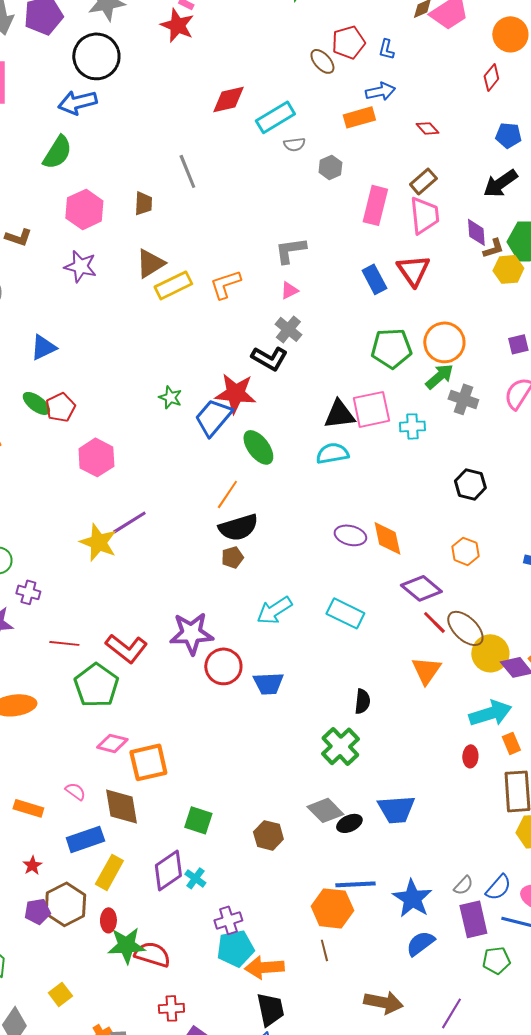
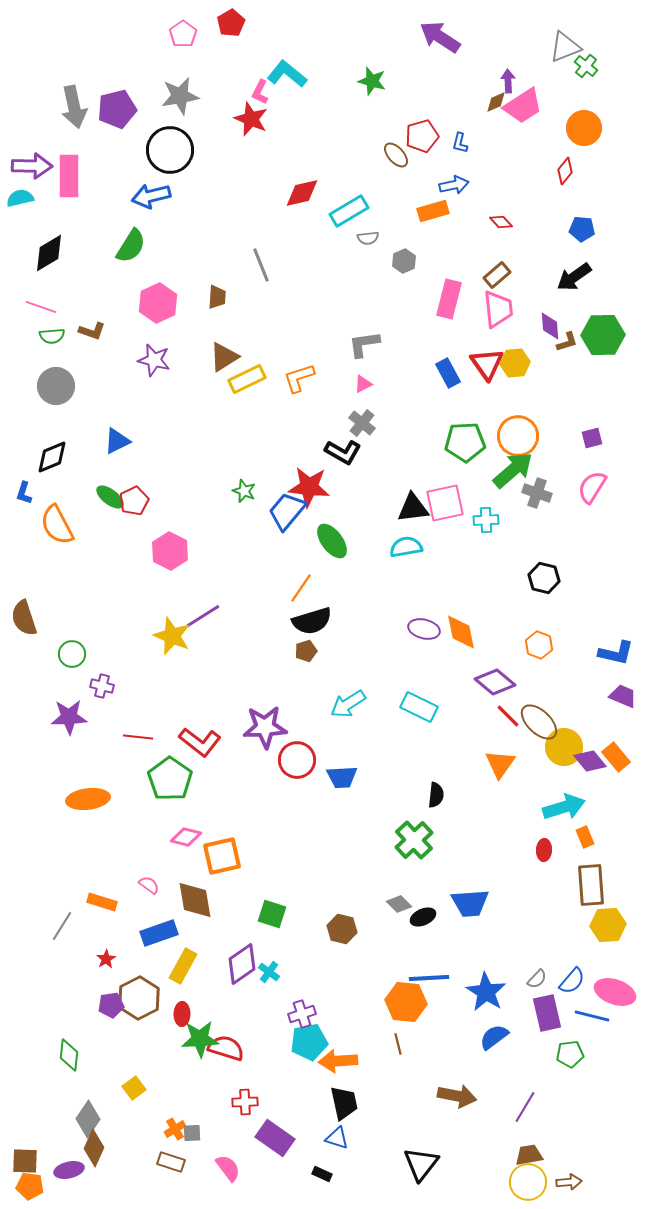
yellow hexagon: (508, 269) -> (515, 363), moved
green arrow: (439, 376) -> (513, 470), size x1.4
gray diamond: (325, 810) -> (399, 904), size x0.7

